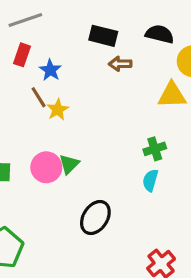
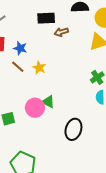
yellow star: (58, 110) -> (39, 68), moved
green triangle: (69, 164) -> (48, 102), turned -32

